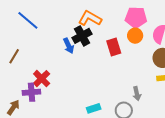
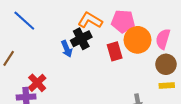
pink pentagon: (136, 18) -> (123, 21), moved
orange circle: (135, 36) -> (137, 40), size x1.6

